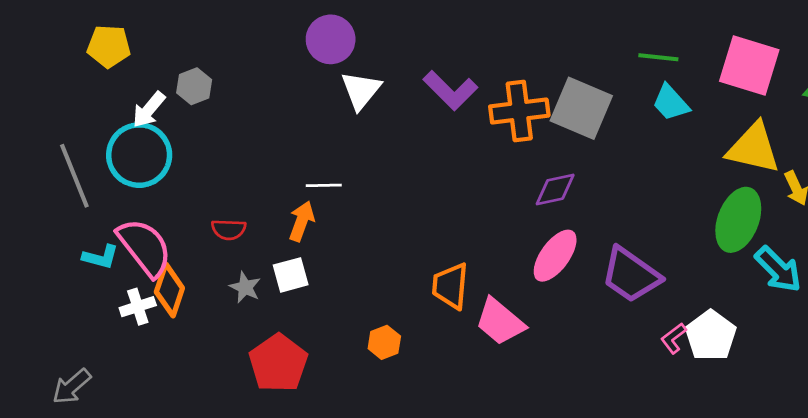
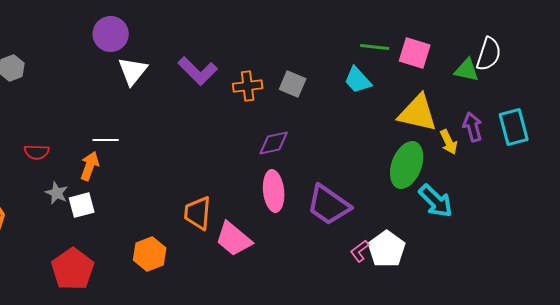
green line: (658, 57) -> (375, 47), moved
pink square: (749, 66) -> (415, 53), size x0.7
gray square: (581, 108) -> (293, 84), size x0.6
orange cross: (519, 111) -> (248, 86), size x0.7
red semicircle: (229, 229) -> (37, 152), moved
pink ellipse: (555, 256) -> (274, 191), turned -42
gray star: (245, 287) -> (57, 193), moved
orange hexagon: (384, 342) -> (150, 254), size x1.4

